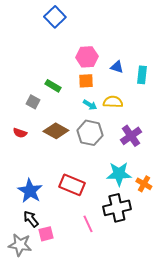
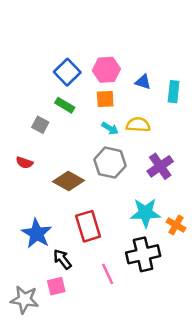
blue square: (55, 17) -> (67, 72), moved
brown diamond: (56, 131) -> (68, 181), moved
red rectangle: (72, 185) -> (88, 226), turned 50
black arrow: (31, 219) -> (62, 259), moved

